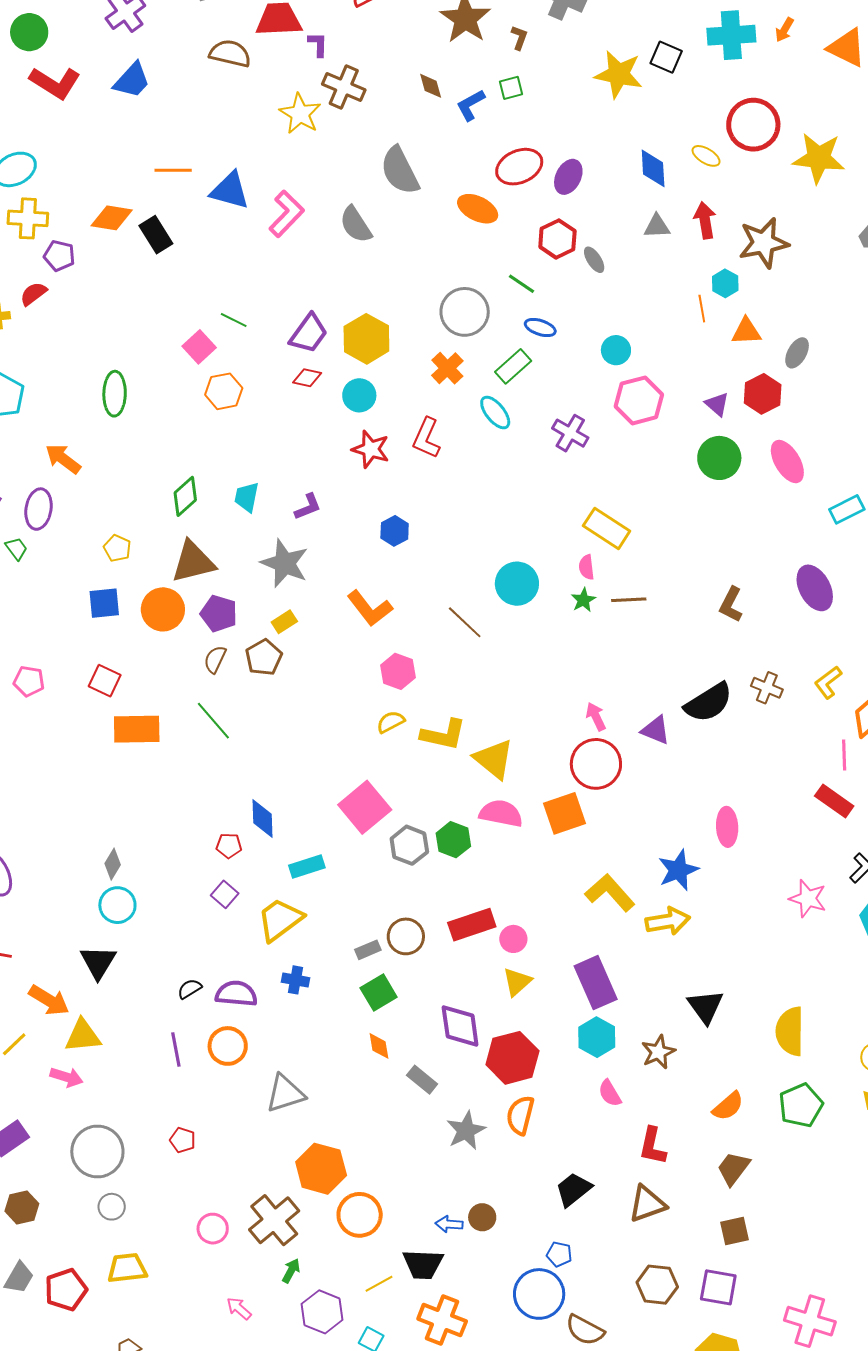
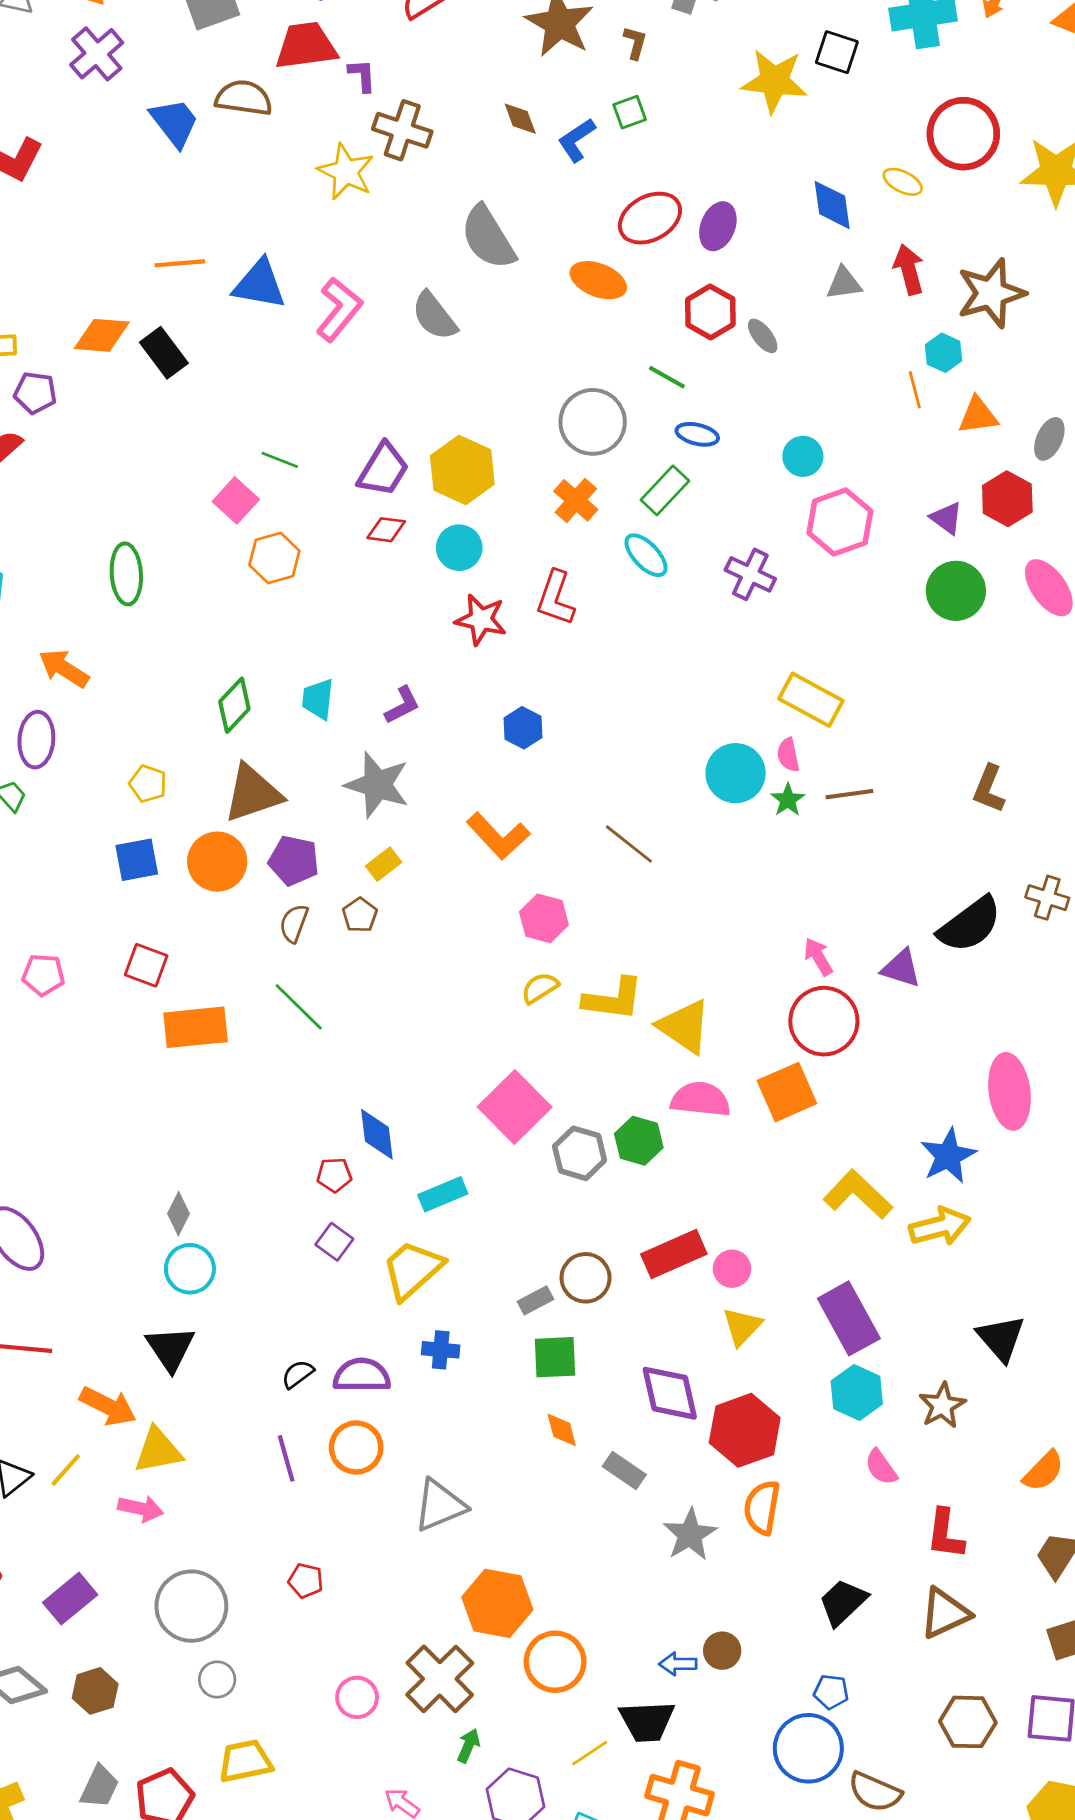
blue trapezoid: (132, 80) -> (175, 122), moved, turned -75
cyan circle: (517, 584) -> (736, 773), moved
brown pentagon: (264, 657) -> (360, 915), size x0.7
pink ellipse: (727, 827) -> (1010, 1091), size x1.4
green square: (379, 992) -> (555, 1357), turned 33

